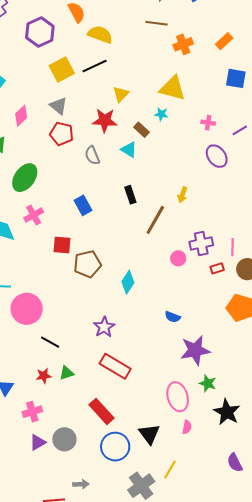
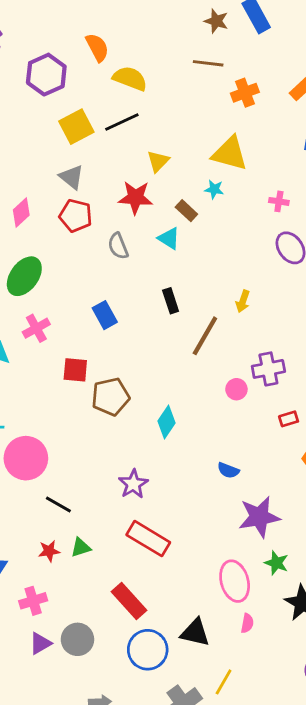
pink diamond: (21, 116) -> (21, 213), moved
red rectangle: (217, 268) -> (289, 419), moved
black triangle: (149, 434) -> (195, 633), turned -40

